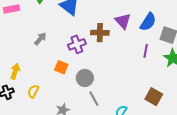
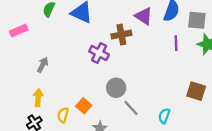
gray arrow: (40, 39) -> (43, 65), moved
purple cross: (77, 44) -> (99, 53), turned -30
orange square: (61, 67) -> (84, 106), moved, turned 32

